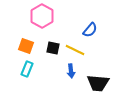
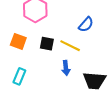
cyan rectangle: (27, 69) -> (19, 76), moved

